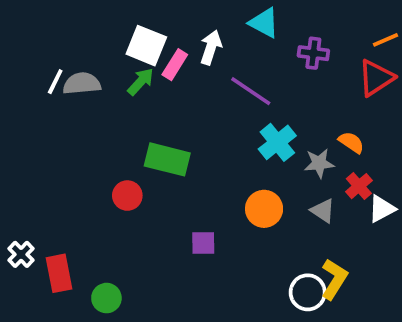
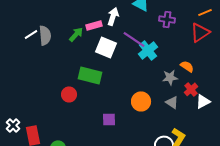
white square: (146, 46) -> (106, 47), moved
pink rectangle: (175, 65) -> (94, 25), turned 42
white line: (55, 82) -> (31, 34), turned 32
gray semicircle: (82, 84) -> (45, 35), turned 90
cyan cross: (277, 142) -> (148, 50), moved

